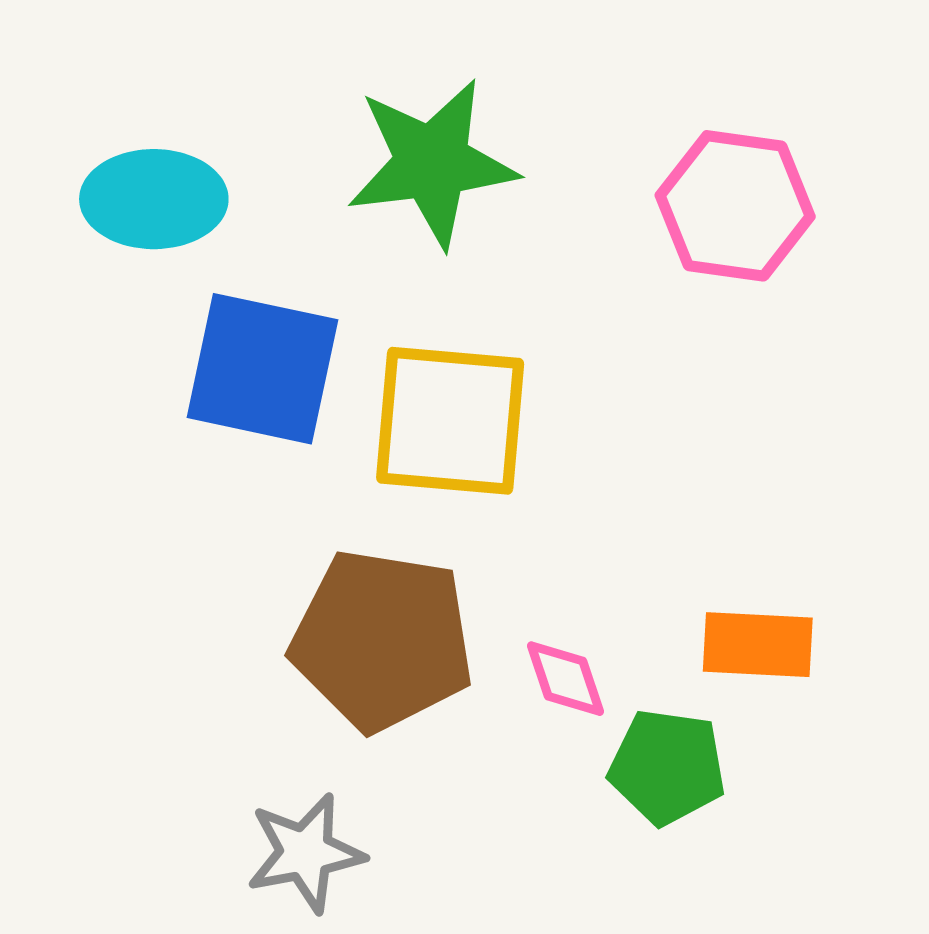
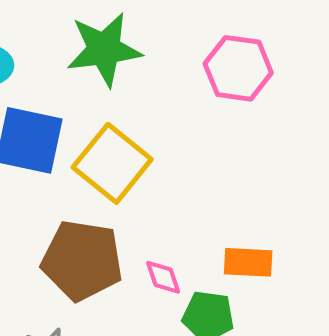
yellow square: (450, 421) -> (112, 163), turned 34

